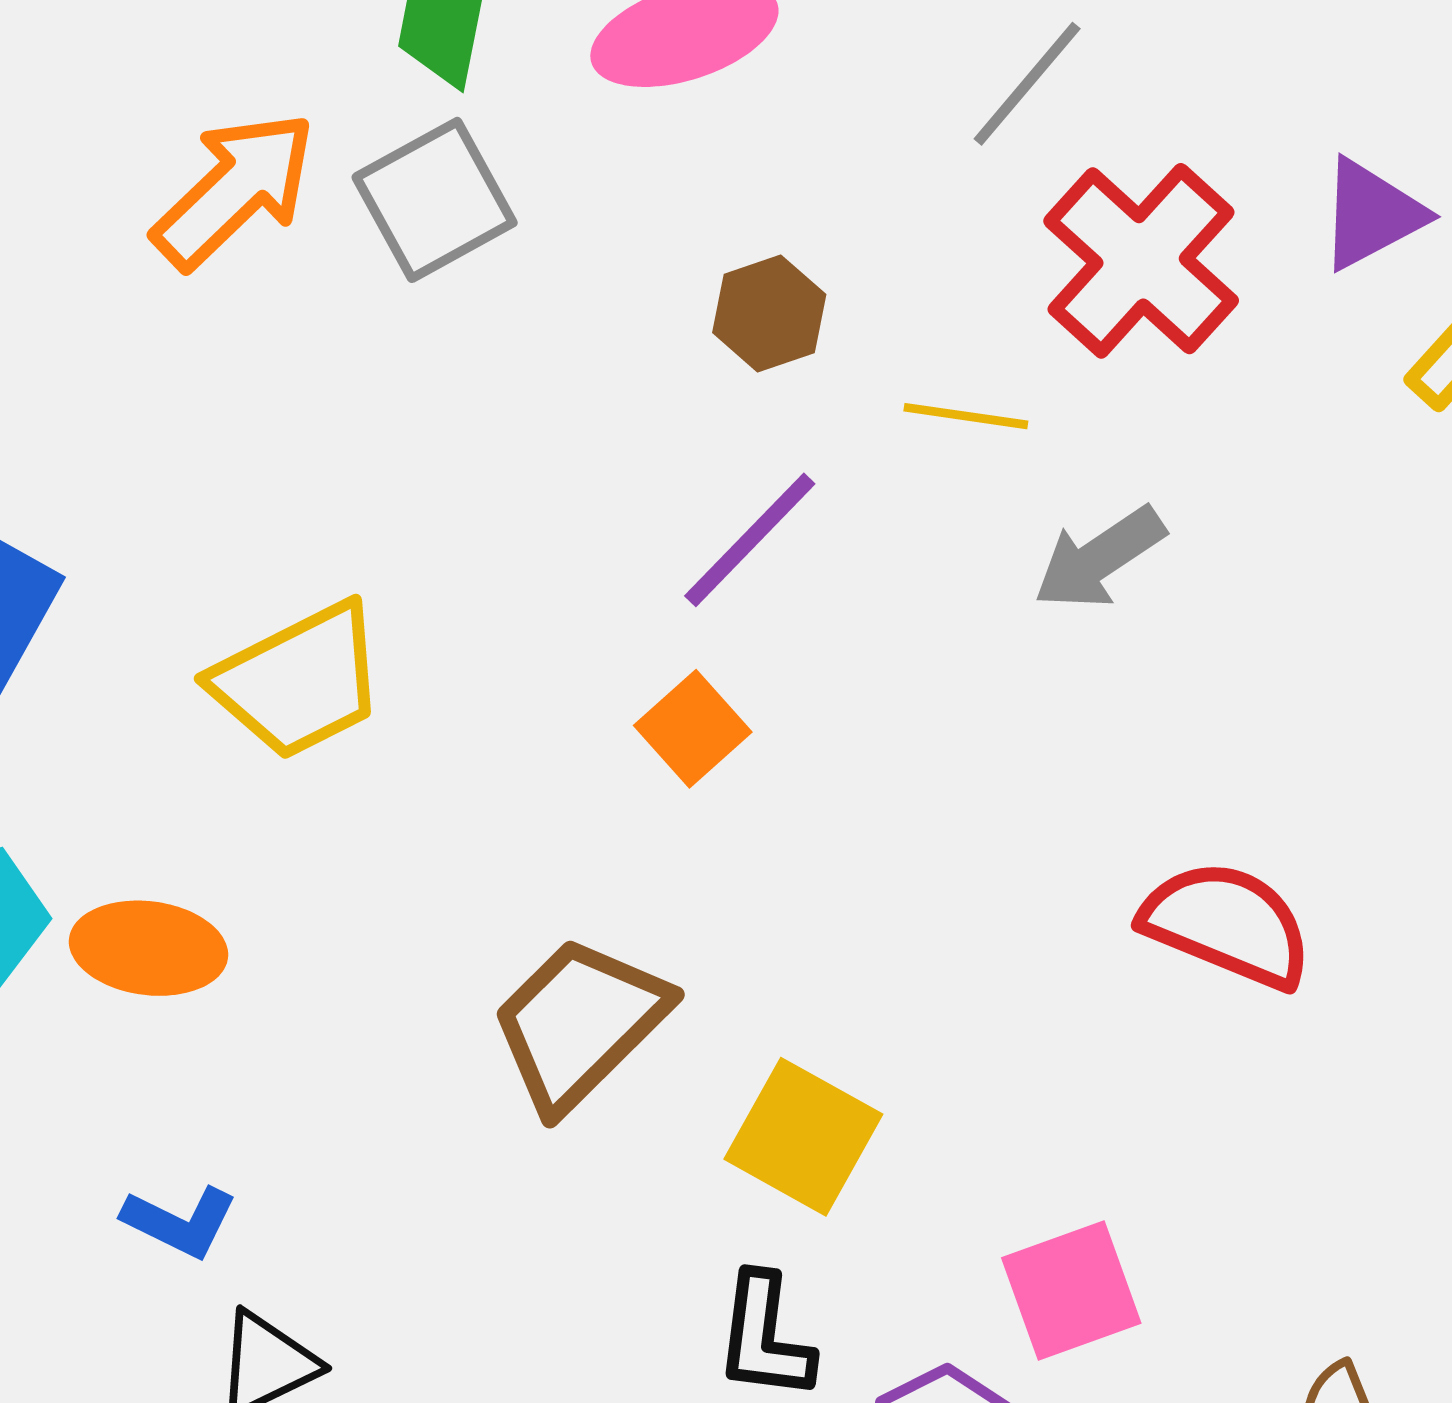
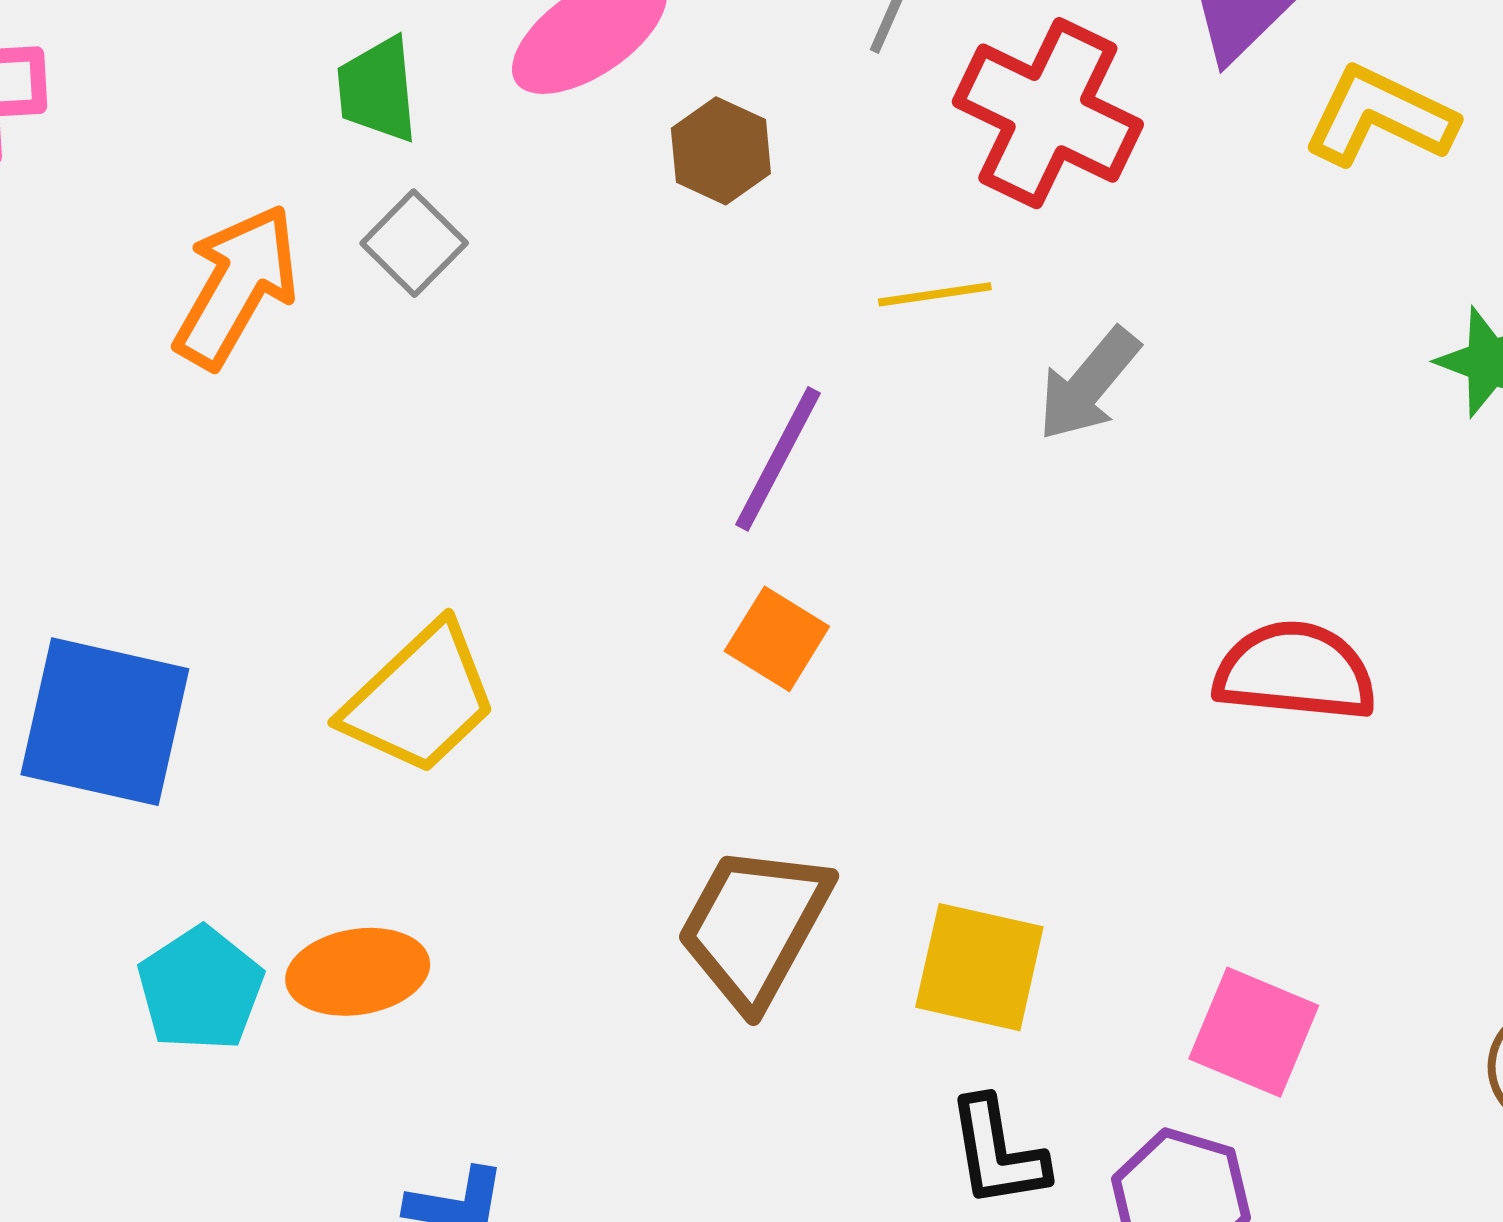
gray square: (435, 200) -> (414, 243), size x0.7
brown hexagon: (769, 313) -> (721, 151), moved
pink square: (1071, 1290) -> (1254, 1032), turned -31

